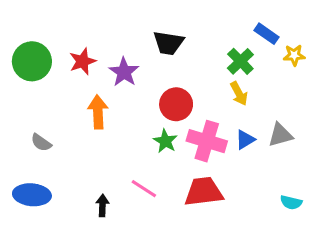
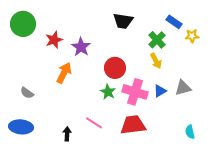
black trapezoid: (168, 43) -> (123, 21), moved
green circle: (32, 61) -> (23, 24), moved
orange arrow: (98, 112) -> (64, 73), turned 30
cyan semicircle: (291, 202) -> (190, 132), turned 64

